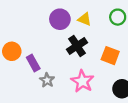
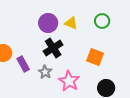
black cross: (77, 46) -> (53, 48), moved
gray star: (47, 80) -> (45, 72), moved

